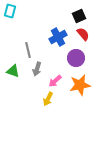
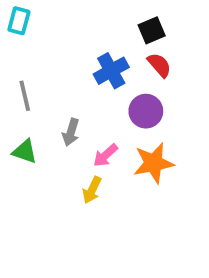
gray line: (28, 50) -> (25, 96), moved
green triangle: (13, 71) -> (25, 151), moved

